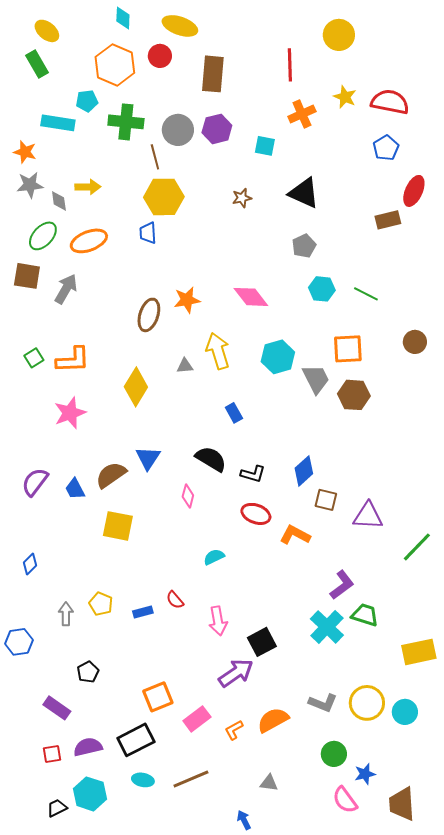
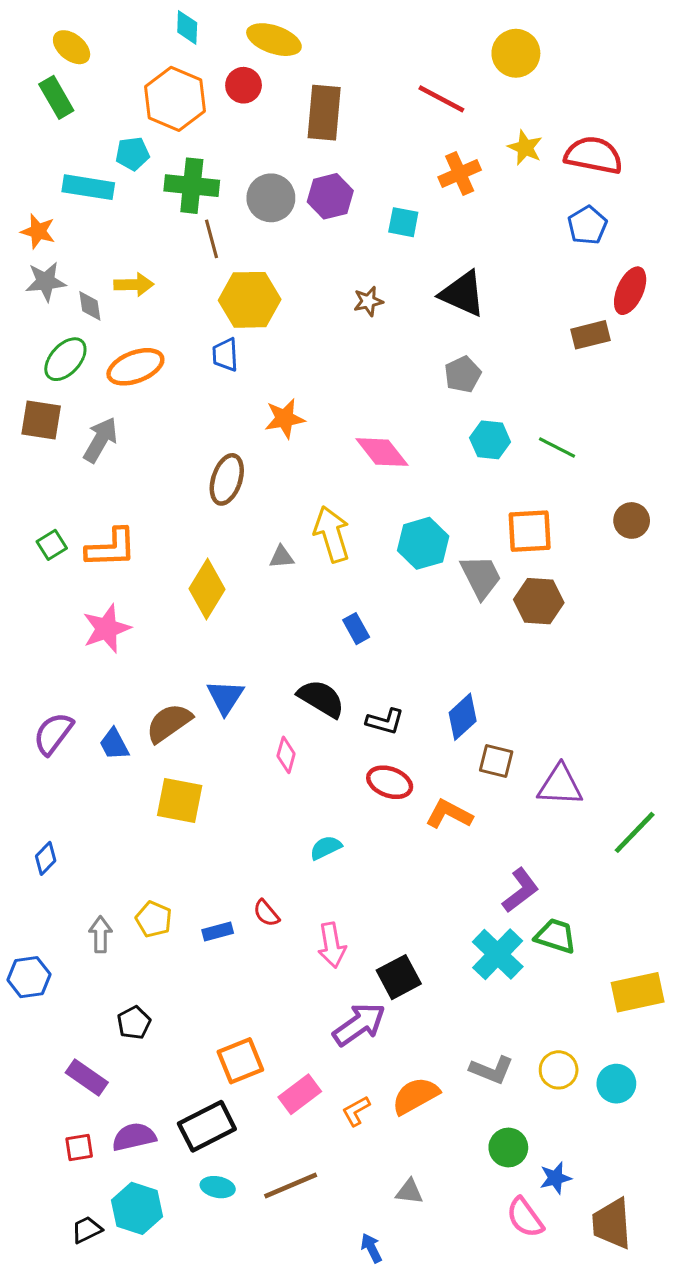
red line: (290, 65) -> (441, 99), turned -60
brown line: (155, 157) -> (212, 239), moved
orange star: (187, 300) -> (285, 419), moved
yellow circle: (367, 703) -> (559, 1070), size x0.7

